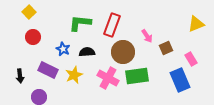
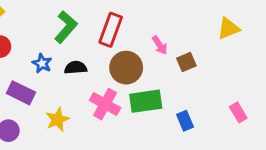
green L-shape: (80, 23) -> (66, 27), turned 125
pink rectangle: (191, 59) -> (238, 112), moved
yellow star: (74, 75) -> (57, 119), moved
blue rectangle: (180, 80) -> (185, 121), moved, size x0.6

